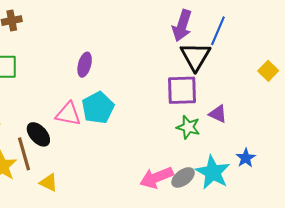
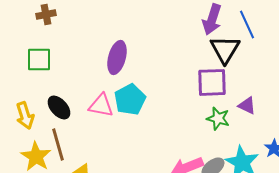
blue line: (218, 31) -> (247, 24), turned -48
purple ellipse: (85, 65) -> (117, 57), size x1.4
black ellipse: (38, 134) -> (59, 107), moved

